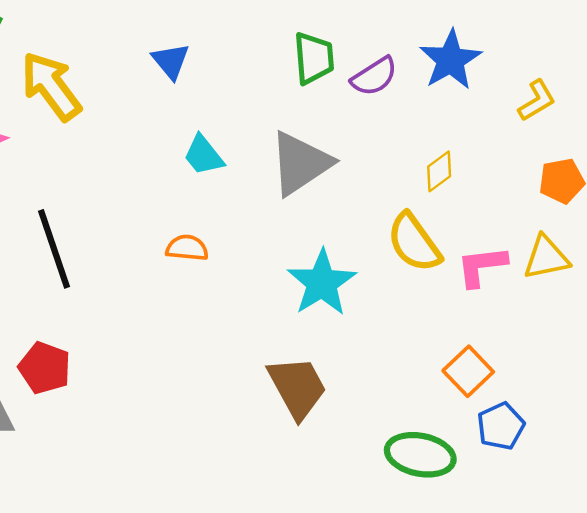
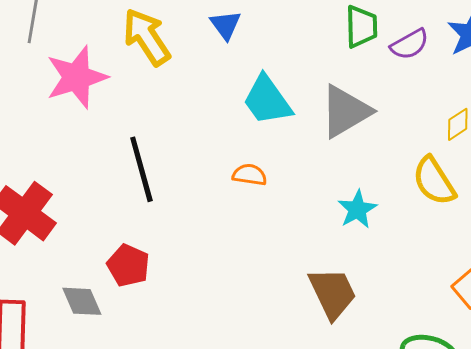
blue triangle: (171, 61) -> (226, 25), moved
cyan trapezoid: (204, 155) -> (267, 100), size x1.5
cyan star: (322, 283) -> (357, 209), size x0.7

